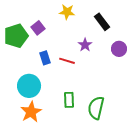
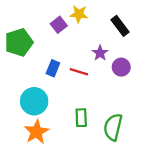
purple square: (38, 28) -> (59, 25), moved
purple circle: (119, 49) -> (121, 67), moved
blue rectangle: (45, 58) -> (53, 68), turned 40

